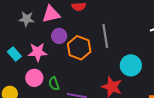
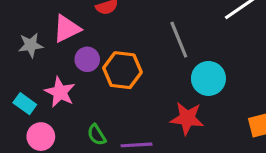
gray line: (105, 36) -> (179, 40), moved
pink star: (38, 52) -> (60, 92), turned -30
pink circle: (34, 78) -> (41, 137), moved

